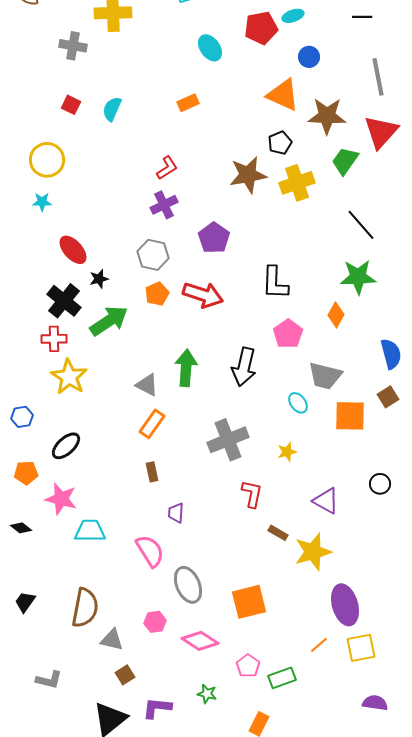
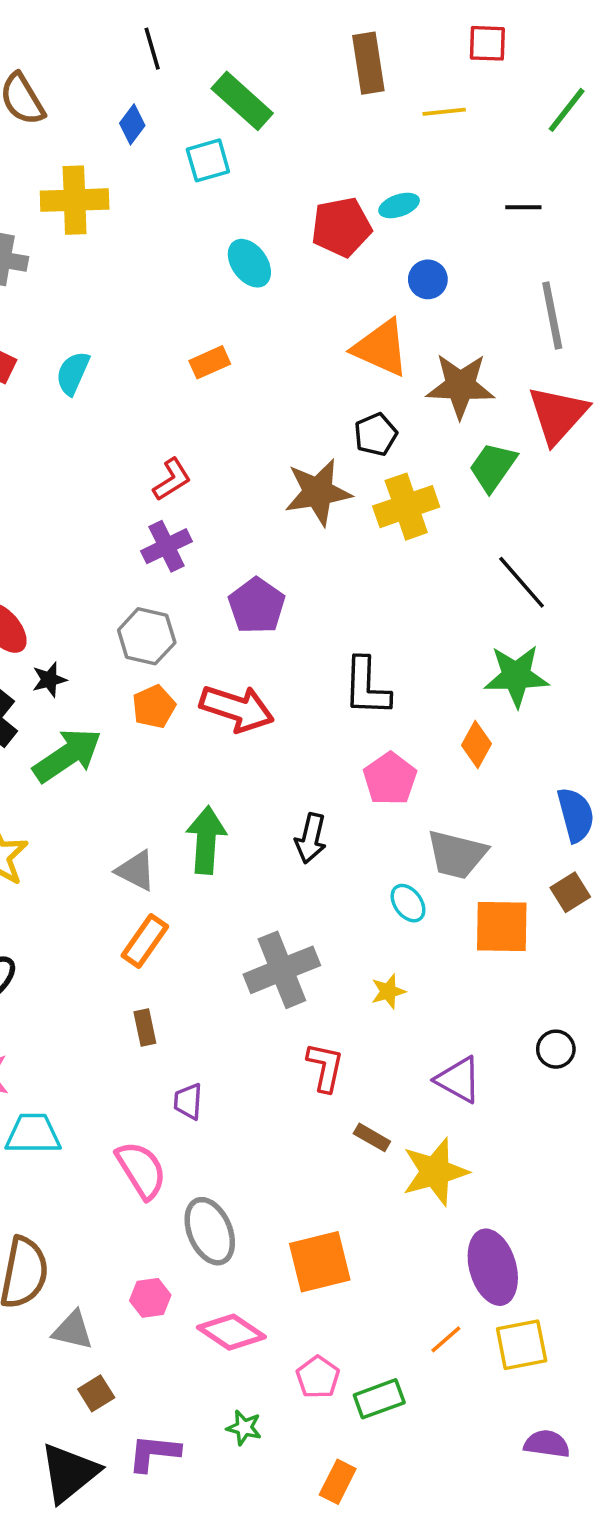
black arrow: (244, 367) -> (311, 838), size x0.7

